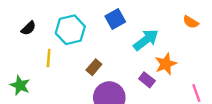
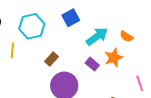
orange semicircle: (191, 22) -> (126, 36), moved
purple rectangle: (147, 80) -> (92, 64), moved

